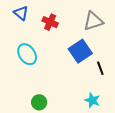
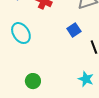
blue square: (80, 51) -> (74, 30), size x0.6

